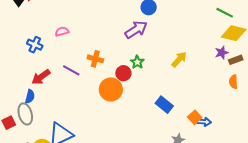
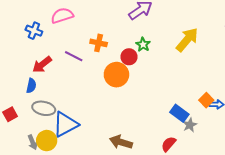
pink semicircle: (62, 32) -> (62, 16), size x1.5
yellow arrow: (179, 59) -> (187, 40), size x1.4
blue rectangle: (164, 105) -> (179, 113), moved
gray ellipse: (25, 114) -> (44, 108), moved, turned -60

